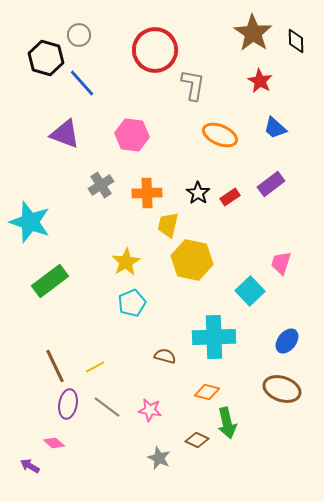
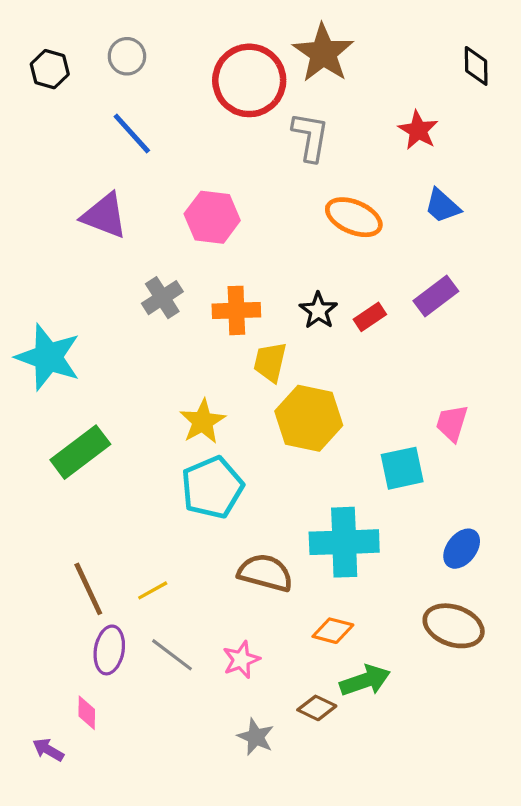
brown star: (253, 33) -> (323, 53), moved
black hexagon: (46, 58) -> (50, 69), moved, size x0.7
cyan square: (250, 291) -> (402, 468), turned 32
cyan pentagon: (132, 303) -> (212, 487), size x1.4
brown semicircle: (165, 356) -> (265, 573), size x1.6
pink star: (150, 410) -> (241, 660), turned -30
green arrow: (227, 423) -> (365, 681), turned -96
pink diamond: (54, 443) -> (87, 713), turned 50

